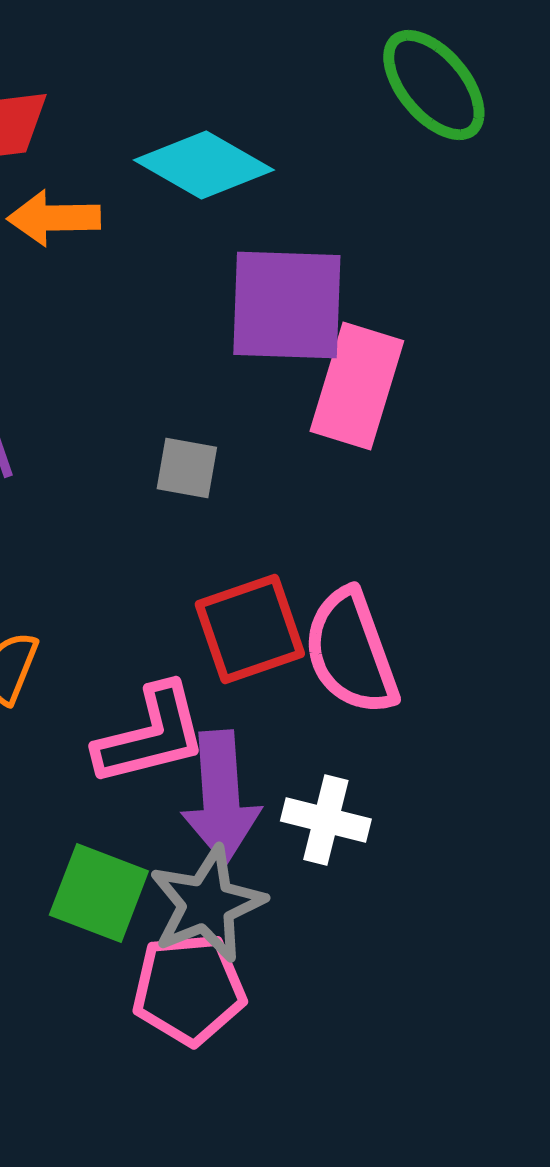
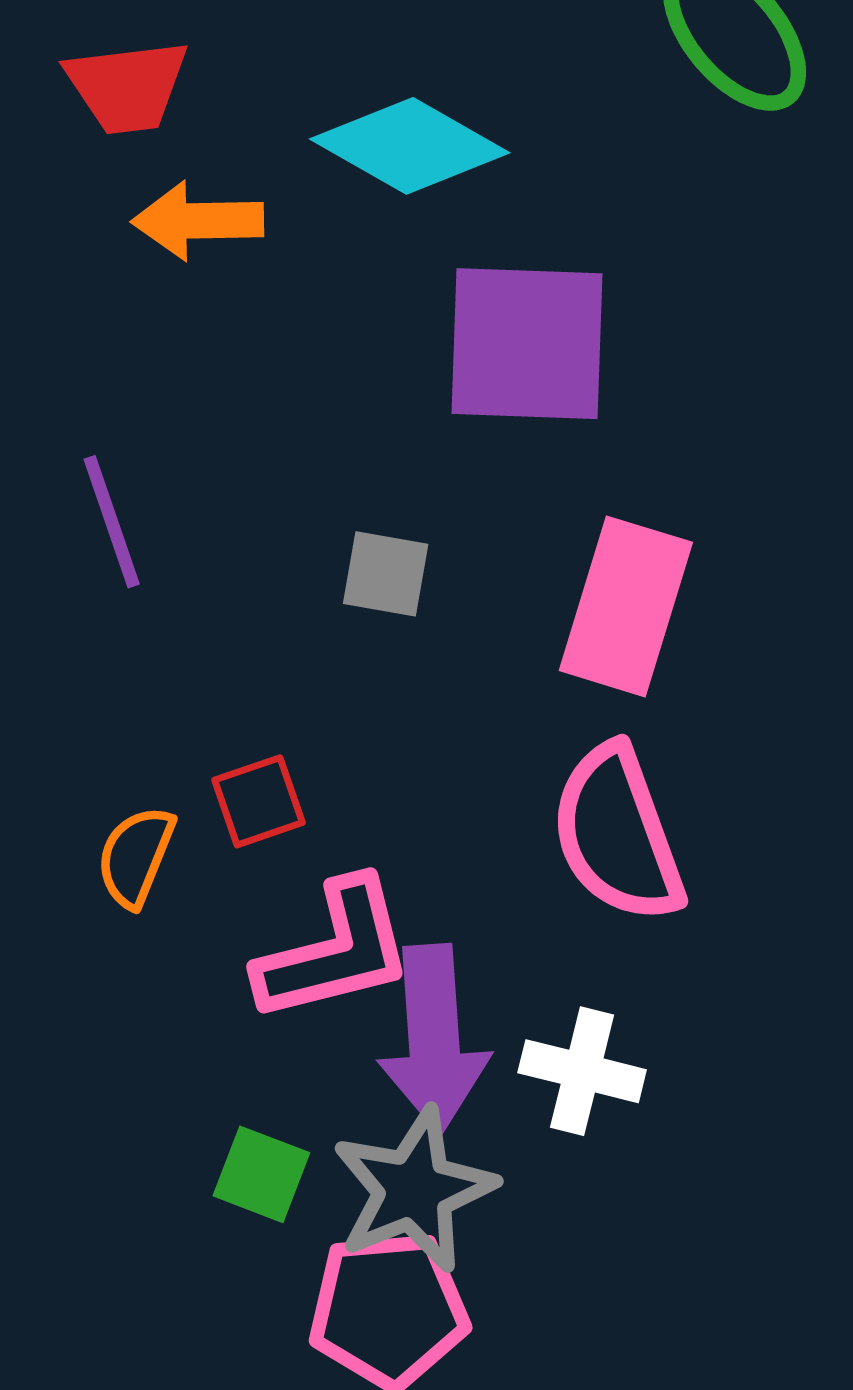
pink rectangle: (357, 386) -> (626, 606), moved
red square: (250, 629) -> (259, 801), moved, size x0.6
green square: (99, 893) -> (261, 1174), size x0.7

